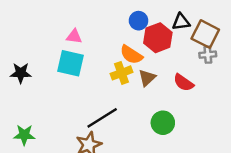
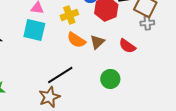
orange semicircle: (131, 55) -> (76, 40), moved
yellow cross: (122, 73) -> (69, 15), moved

